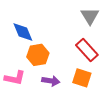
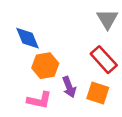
pink L-shape: (15, 78) -> (39, 100), moved
purple arrow: (51, 81) -> (69, 87), moved, turned 60

